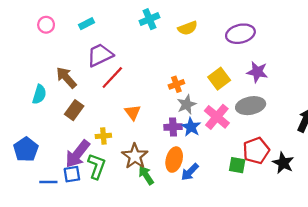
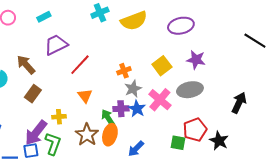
yellow semicircle: (188, 28) -> (134, 21), size x1.5
red line: (112, 78) -> (80, 65), moved
orange ellipse: (174, 160) -> (110, 135), moved
green arrow: (146, 175) -> (108, 118), moved

